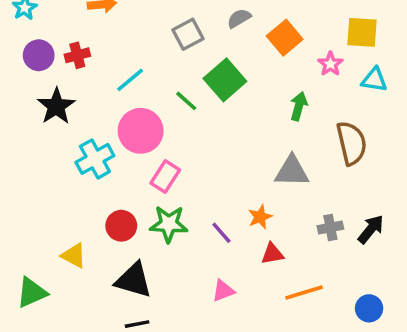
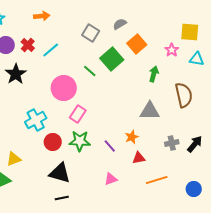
gray square: (188, 34) -> (91, 33), turned -30
orange square: (285, 38) -> (137, 44), moved
red cross: (77, 55) -> (28, 45), turned -32
cyan line: (130, 80) -> (51, 50), moved
cyan cross: (95, 159) -> (36, 120), moved
yellow triangle: (74, 256) -> (14, 159), moved, turned -49

